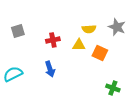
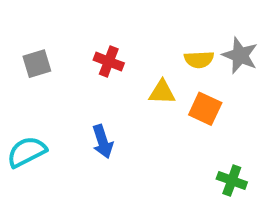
yellow semicircle: (89, 29) -> (199, 59), moved
red cross: (53, 40) -> (109, 62), moved, turned 32

